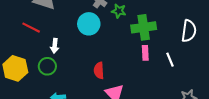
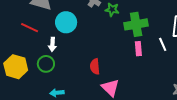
cyan circle: (89, 24) -> (66, 22), moved
white line: (170, 60) -> (163, 44), moved

